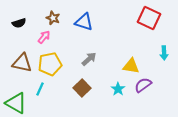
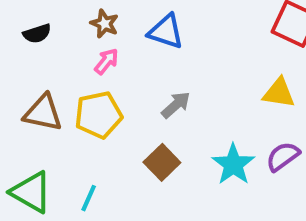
pink arrow: (44, 37) -> (106, 61), moved
yellow triangle: (131, 66) -> (279, 93), moved
cyan line: (40, 89) -> (89, 198), moved
cyan star: (118, 89) -> (233, 164), size x1.5

